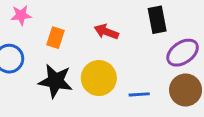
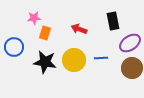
pink star: (21, 15) -> (34, 18), moved
blue line: (139, 94) -> (101, 58), moved

